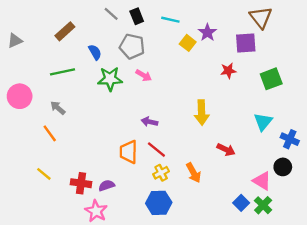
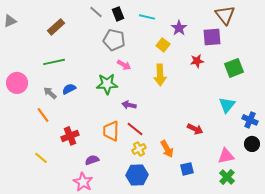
gray triangle: (15, 41) -> (10, 21), moved
yellow square: (188, 43) -> (163, 45), moved
blue semicircle: (95, 52) -> (69, 89), moved, turned -88
green star: (110, 79) -> (107, 84), moved
yellow arrow: (202, 112) -> (160, 75), moved
black circle: (283, 167) -> (252, 144), moved
yellow line: (44, 174) -> (41, 158), moved
pink triangle: (262, 181) -> (226, 156), turned -42
red cross: (81, 183) -> (70, 136), moved, turned -30
blue square: (241, 203) -> (187, 169), moved, turned 32

